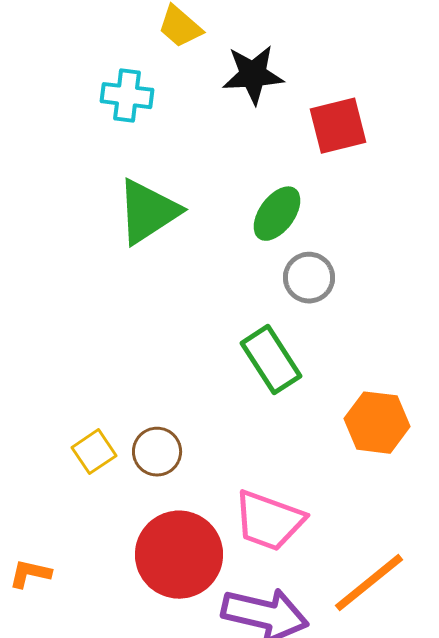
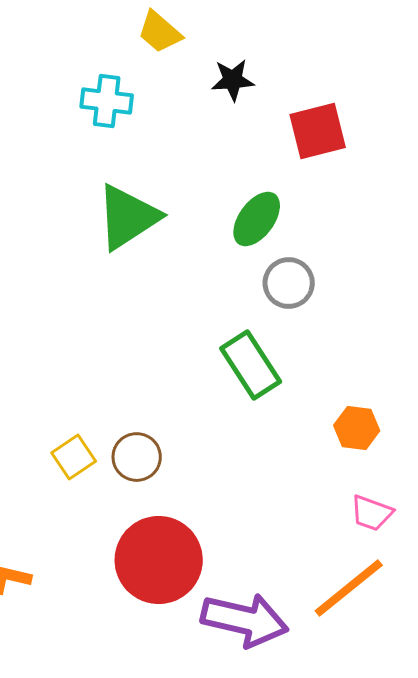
black star: (253, 75) -> (233, 80), size x0.7
orange hexagon: (377, 423) -> (357, 428), size x0.7
pink trapezoid: (269, 521) -> (372, 513), moved, size x0.6

